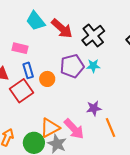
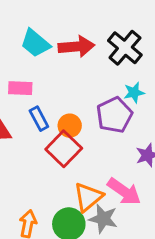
red arrow: (62, 28) -> (76, 47), turned -35
purple pentagon: (72, 66) -> (114, 115), moved
red square: (21, 91) -> (64, 149), moved

